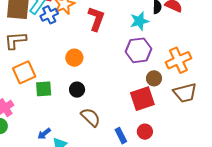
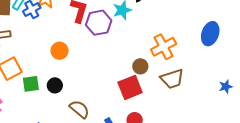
purple hexagon: (138, 50) -> (99, 23), moved
black circle: (77, 90) -> (55, 85), moved

